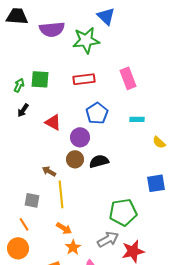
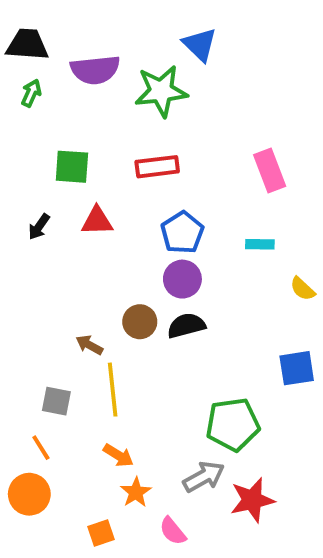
pink rectangle: (128, 78) -> (270, 171), moved
green arrow: (19, 85) -> (31, 93), moved
red triangle: (53, 122) -> (97, 221), moved, turned -30
purple circle: (80, 137) -> (182, 279), moved

